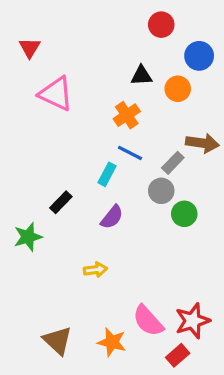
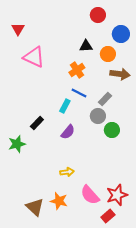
brown arrow: (202, 143) -> (120, 74), moved
yellow arrow: (95, 270) -> (67, 172), moved
orange star: (112, 342) -> (59, 201), moved

